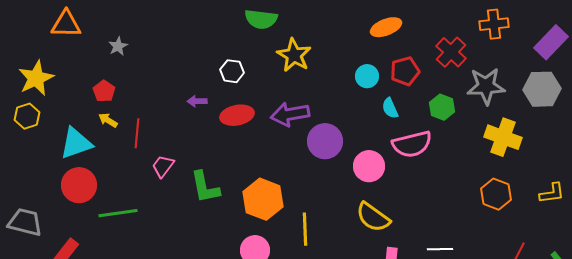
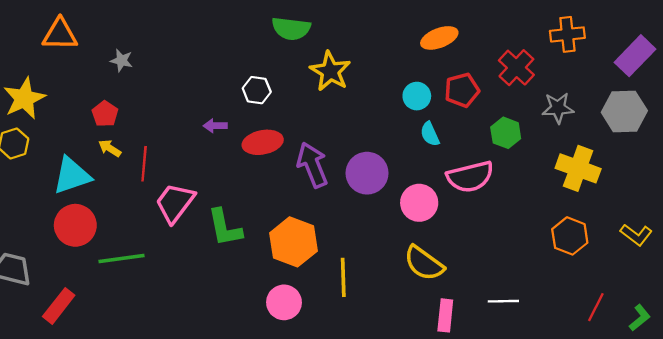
gray star: (118, 46) -> (122, 60), turned -30
gray star: (486, 86) -> (558, 108), size x0.7
cyan semicircle: (390, 108) -> (430, 134), moved
purple arrow: (290, 114) -> (312, 165), moved, turned 78
pink trapezoid: (163, 166) -> (175, 203), size x1.5
yellow L-shape: (552, 193) -> (636, 235), turned 44

